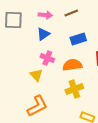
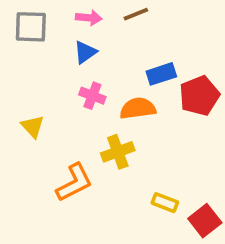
blue rectangle: (78, 39) -> (161, 74), moved
yellow triangle: (36, 75) -> (33, 126), moved
yellow cross: (74, 89) -> (118, 152), moved

